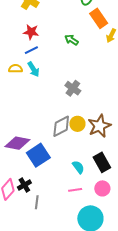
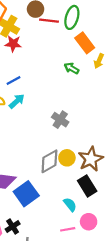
red star: (31, 32) -> (13, 44), moved
green arrow: (72, 40) -> (71, 68), moved
cyan arrow: (34, 69) -> (17, 101), turned -98
black rectangle: (102, 162) -> (87, 186), moved
pink circle: (102, 188) -> (89, 222), moved

